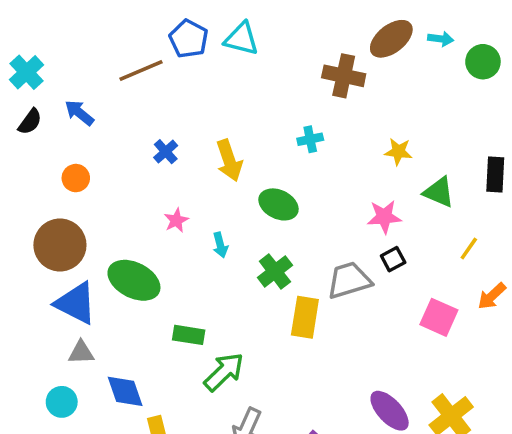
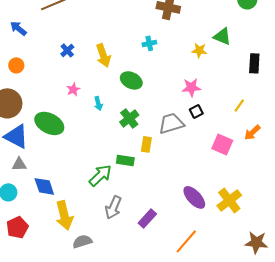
green triangle: (439, 192) -> (222, 36), moved
yellow rectangle: (305, 317) -> (146, 144), size x0.7
green rectangle: (189, 335) -> (125, 160), moved

